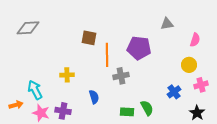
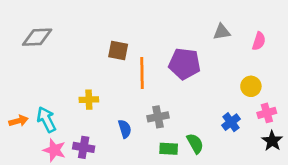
pink semicircle: (195, 40) -> (259, 41), moved
gray cross: (121, 76) -> (158, 117), moved
orange arrow: (16, 105) -> (18, 121), moved
black star: (197, 113) -> (272, 141), moved

